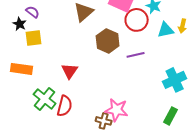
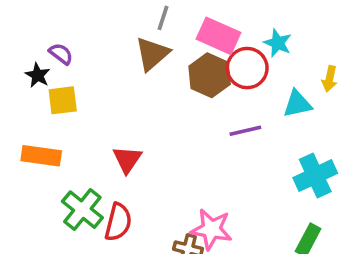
cyan triangle: (166, 30) -> (297, 104), moved
brown hexagon: (108, 41) -> (210, 75), moved

